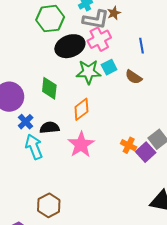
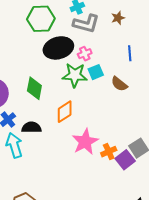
brown star: (114, 13) -> (118, 18), moved
pink cross: (99, 39) -> (85, 54), moved, size x0.6
pink star: (81, 145) -> (85, 142), moved
orange cross: (129, 145) -> (109, 152), turned 35

